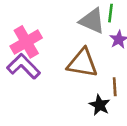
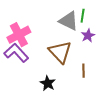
brown triangle: (82, 63) -> (60, 52), turned 35
black star: (100, 105) -> (48, 83), moved

